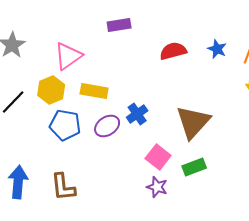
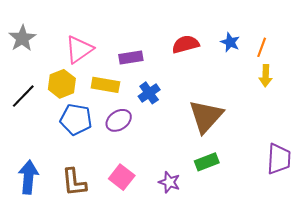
purple rectangle: (119, 25) -> (131, 57), moved
blue cross: (137, 114) -> (149, 93), moved
pink square: (158, 157) -> (122, 177), moved

